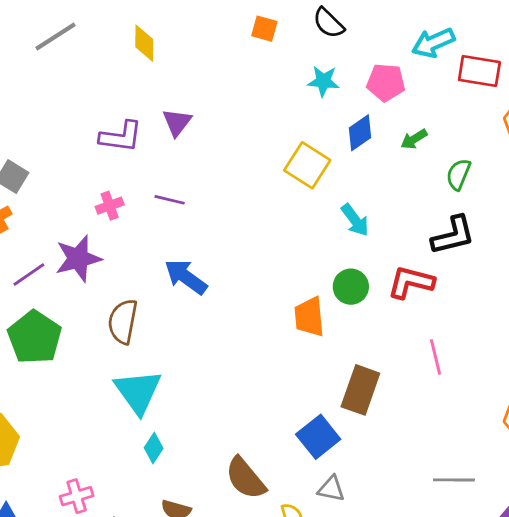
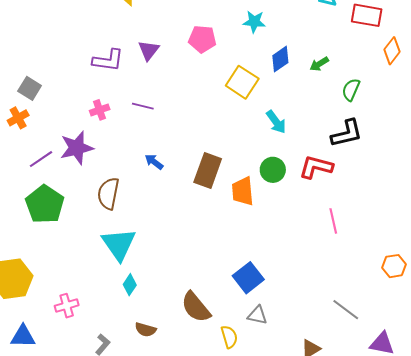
pink pentagon: (386, 82) -> (202, 39), moved
blue arrow: (186, 277) -> (154, 162), size x0.6
brown rectangle: (360, 390) -> (208, 170), moved
gray line: (454, 480) -> (346, 310), turned 36
pink cross: (77, 496) -> (67, 306), moved

